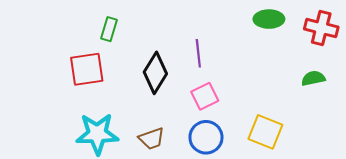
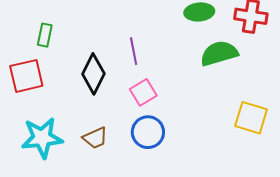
green semicircle: (313, 78) -> (219, 53), moved, size x1.6
yellow square: (265, 132) -> (251, 118), moved

